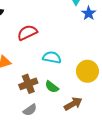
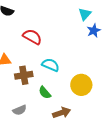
red semicircle: (27, 33) -> (32, 37), turned 42
brown cross: (28, 84) -> (24, 75), moved

